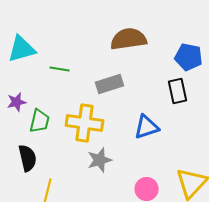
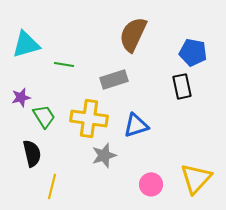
brown semicircle: (129, 39) -> (133, 34), turned -57
green trapezoid: (40, 121) -> (44, 116), turned -45
blue triangle: (147, 127) -> (136, 125), moved

